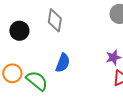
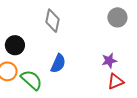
black circle: (19, 31) -> (15, 45), moved

